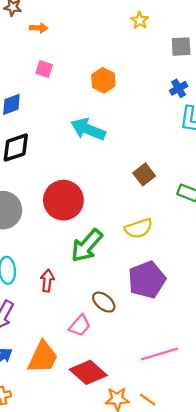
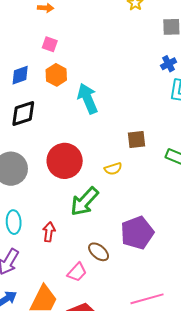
orange hexagon: (103, 80) -> (56, 75), moved
cyan arrow: (88, 129) -> (88, 98), turned 44
brown square: (144, 174) -> (136, 139), turned 30
yellow semicircle: (139, 228) -> (113, 169), moved, size x0.7

